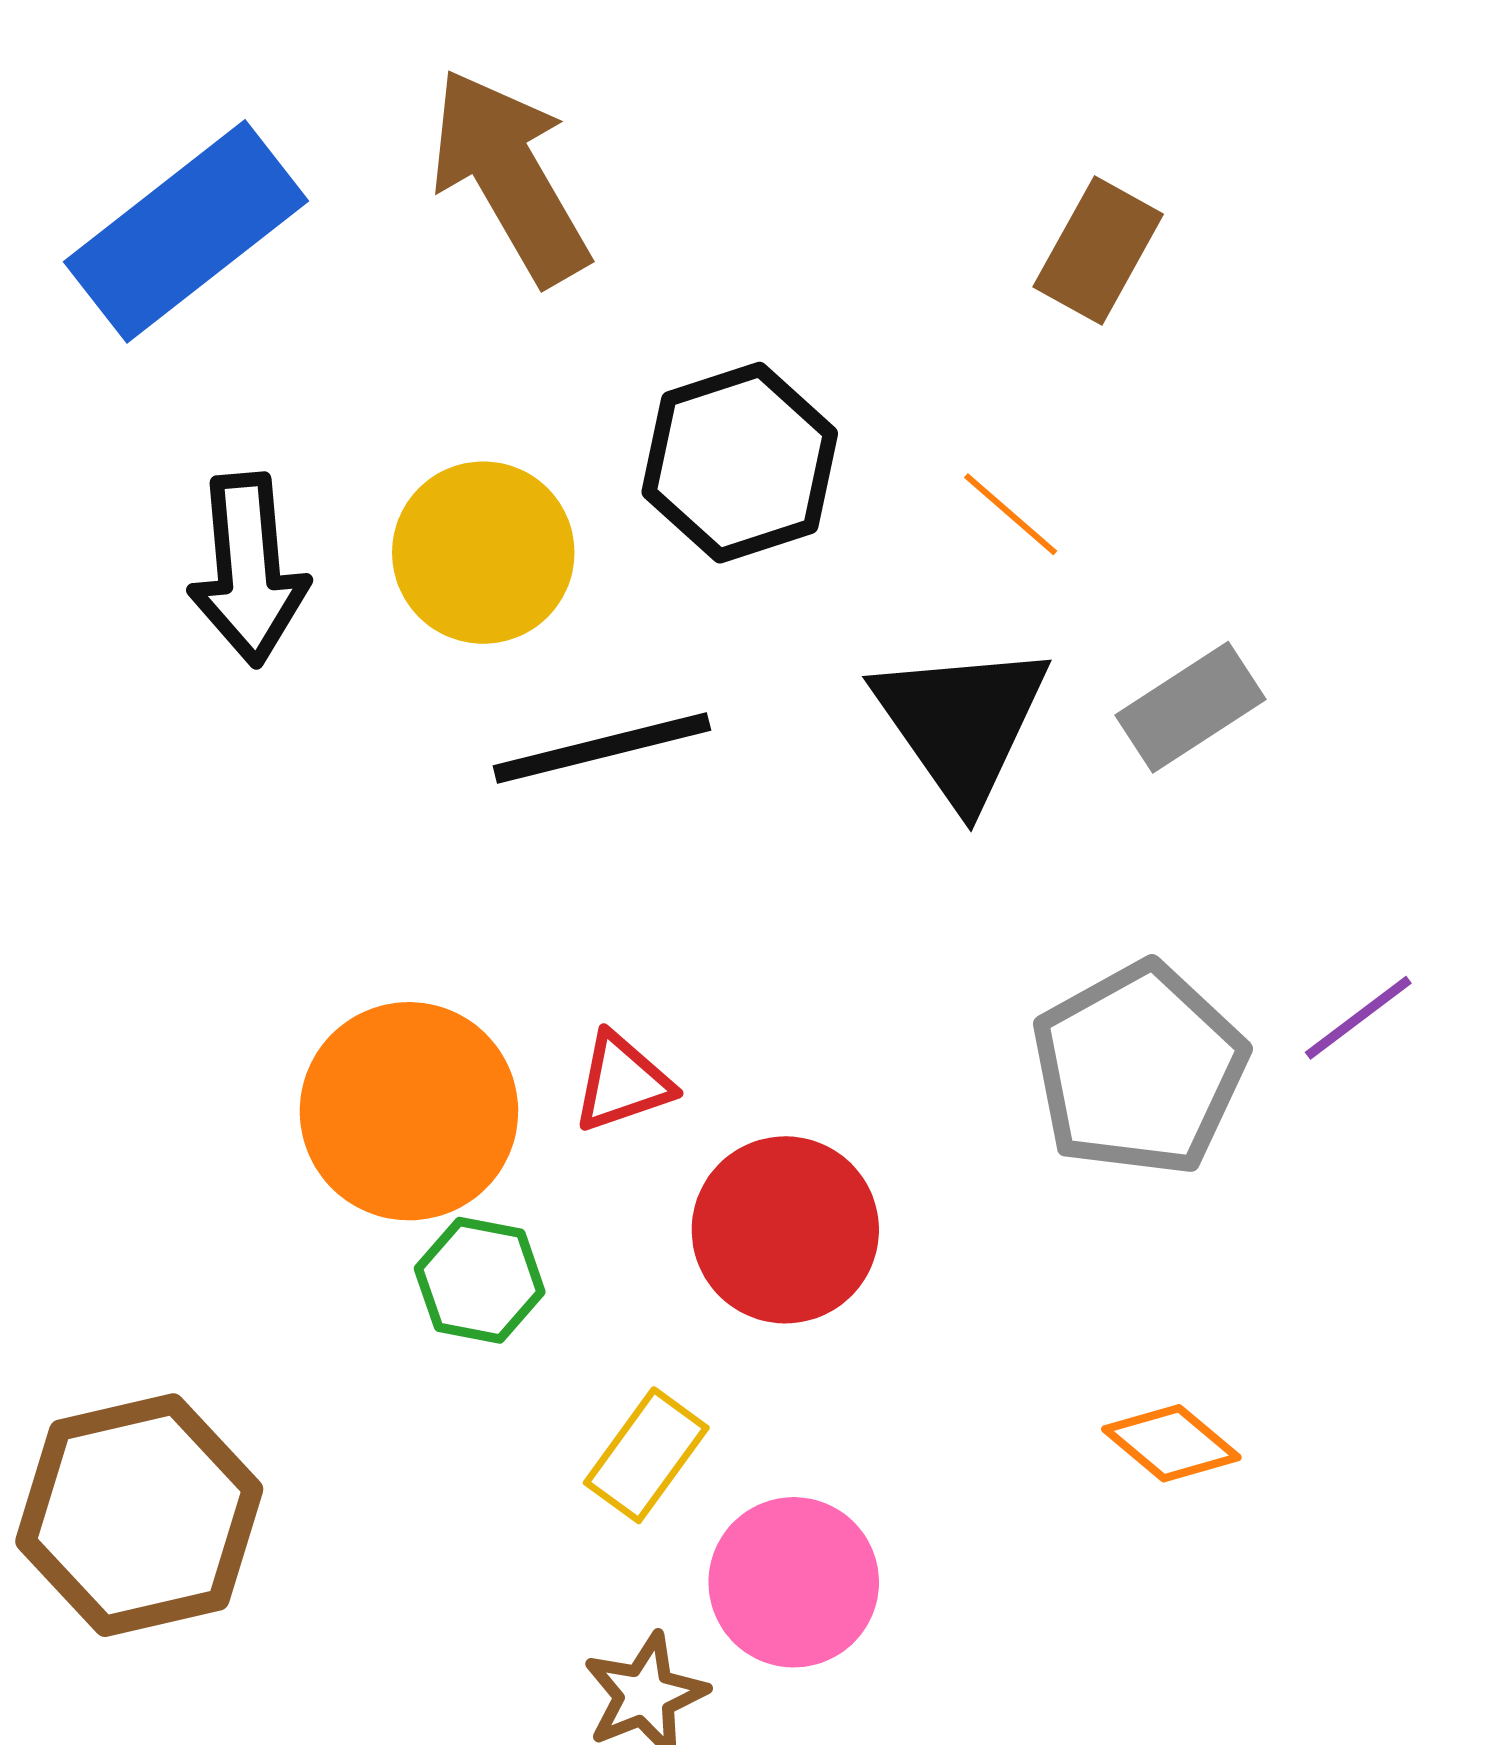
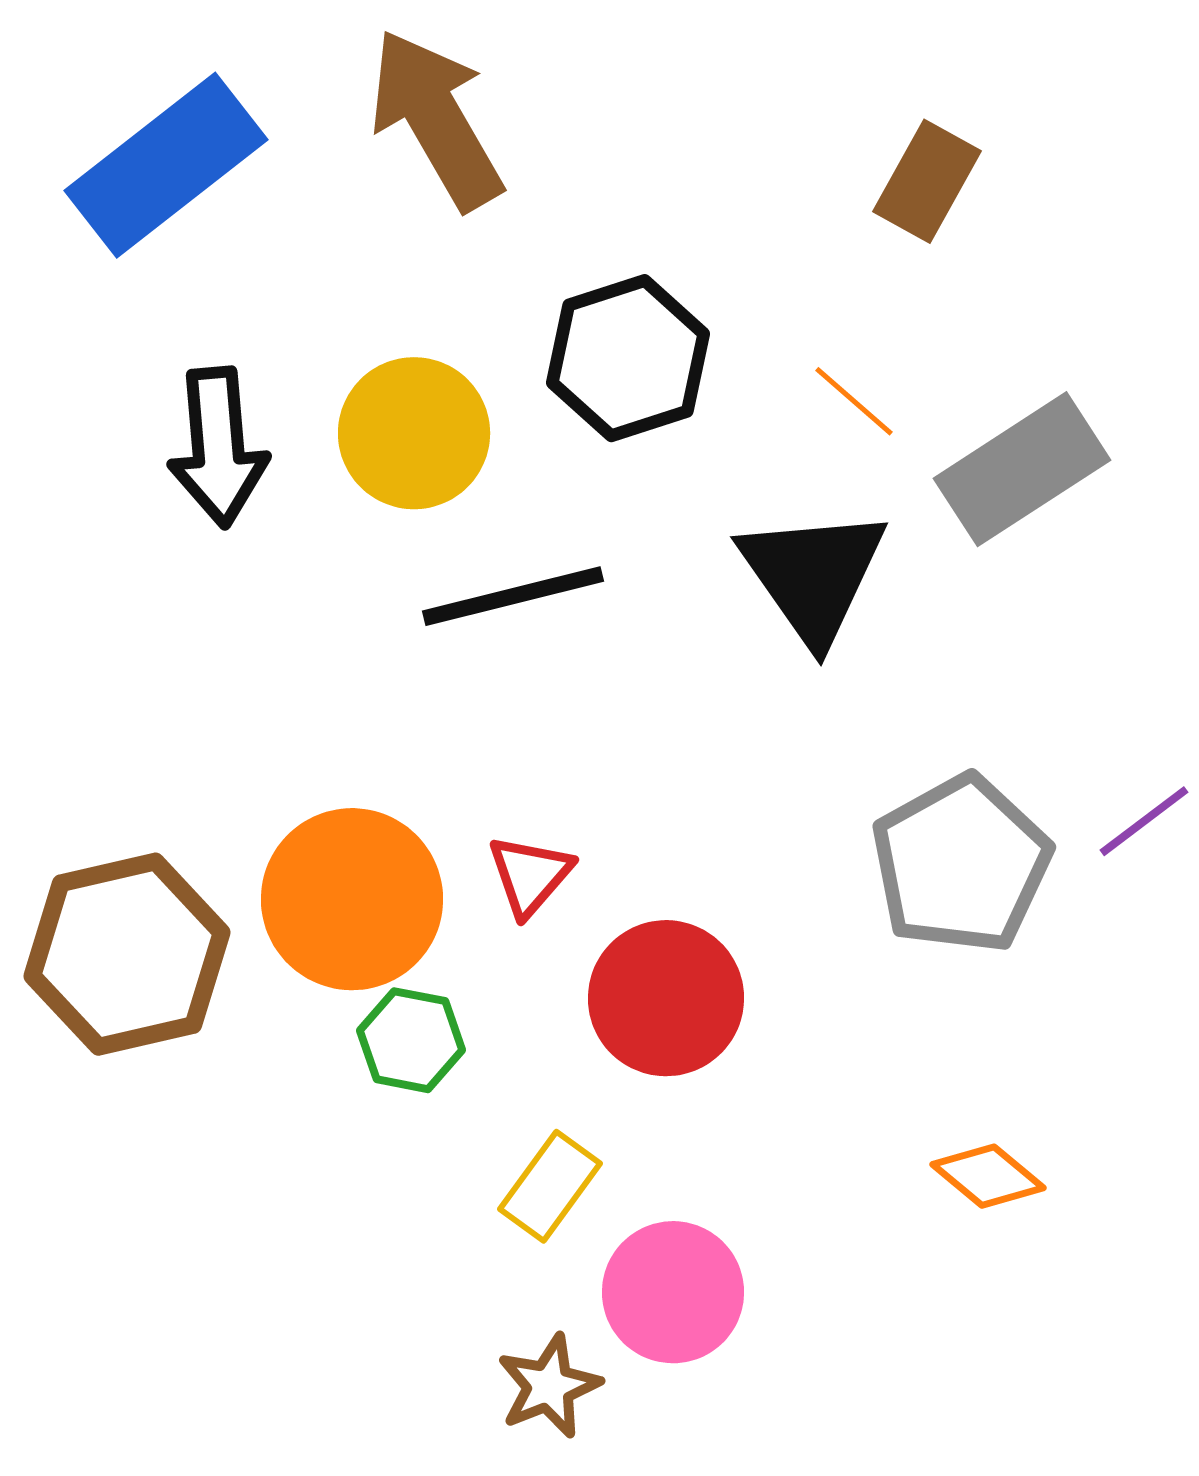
gray rectangle: (1190, 707) -> (1022, 469), moved, size x1.4
red triangle: (622, 1082) -> (530, 875), turned -30
brown hexagon: (139, 1515) -> (127, 954), moved

